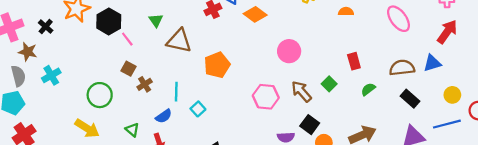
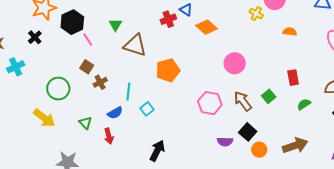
black cross: (46, 27) -> (35, 37), moved

